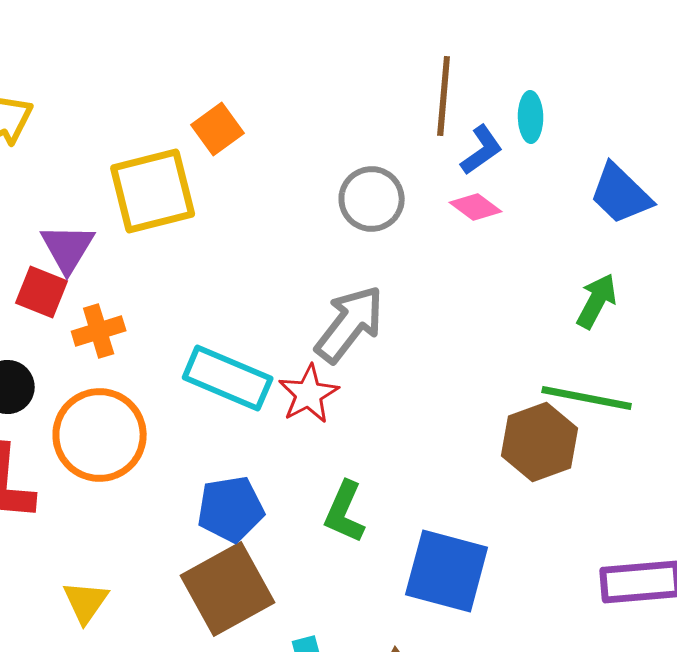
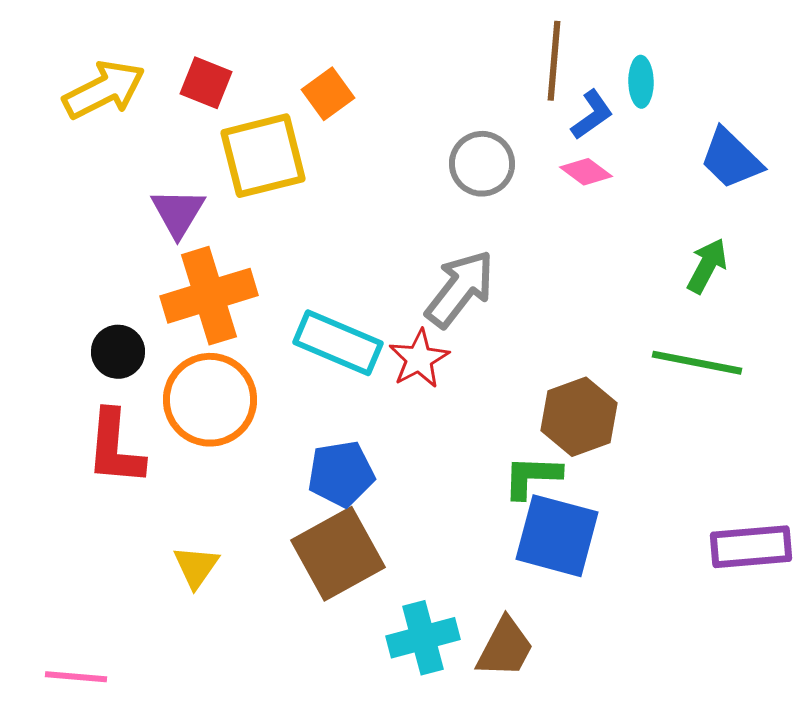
red square: (42, 292) -> (206, 83), moved
orange cross: (99, 331) -> (209, 296), size x1.8
brown hexagon: (540, 442) -> (579, 417), moved
green L-shape: (345, 512) -> (532, 477), moved, turned 68

